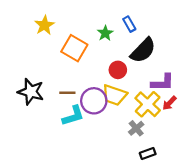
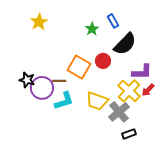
orange square: (74, 48) -> (79, 67), moved
black star: (31, 92) -> (27, 80), size x0.7
yellow trapezoid: (114, 95) -> (97, 101), moved
purple circle: (94, 101) -> (42, 88), moved
gray cross: (136, 128) -> (119, 112), size x1.5

